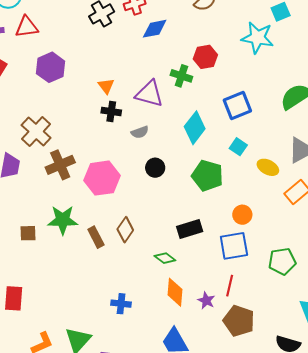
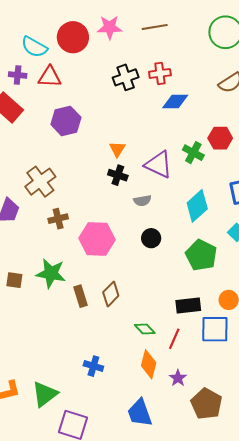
brown cross: (60, 165) -> (58, 219), size x0.7
black rectangle: (190, 229) -> (188, 306), moved
red line: (230, 286) -> (174, 339), moved

